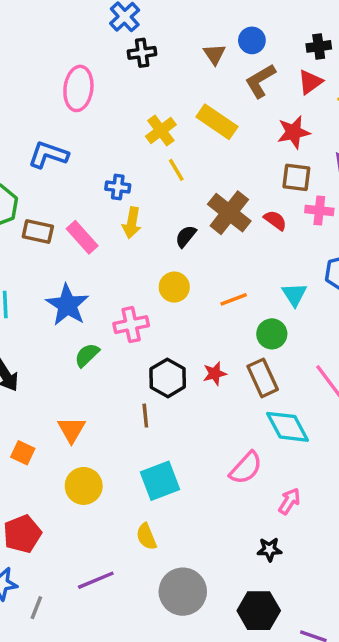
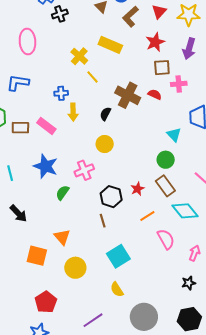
orange line: (234, 299) -> (147, 216), moved
orange square: (23, 453) -> (37, 256), size x1.5
pink semicircle: (246, 468) -> (166, 239), turned -60

